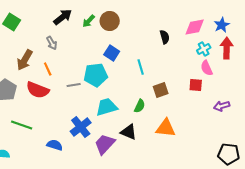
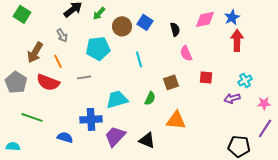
brown circle: (110, 21) -> (122, 26), moved
cyan cross: (204, 49) -> (245, 80), moved
blue square: (112, 53) -> (145, 22), moved
cyan line: (141, 67) -> (139, 59), moved
pink semicircle: (207, 68) -> (186, 53), moved
cyan pentagon: (96, 75) -> (98, 48), moved
blue cross: (81, 127) -> (91, 119), turned 35
black triangle: (129, 132) -> (147, 140), moved

